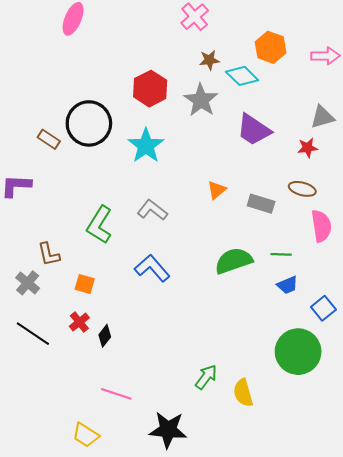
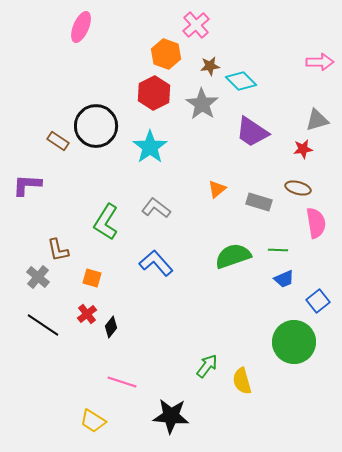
orange hexagon: (271, 47) -> (166, 54), moved

